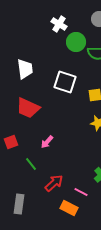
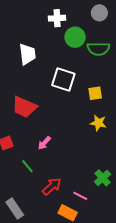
white cross: (59, 24) -> (57, 18), turned -35
white trapezoid: (25, 69) -> (27, 54), moved
gray rectangle: (19, 204) -> (15, 209), turned -42

